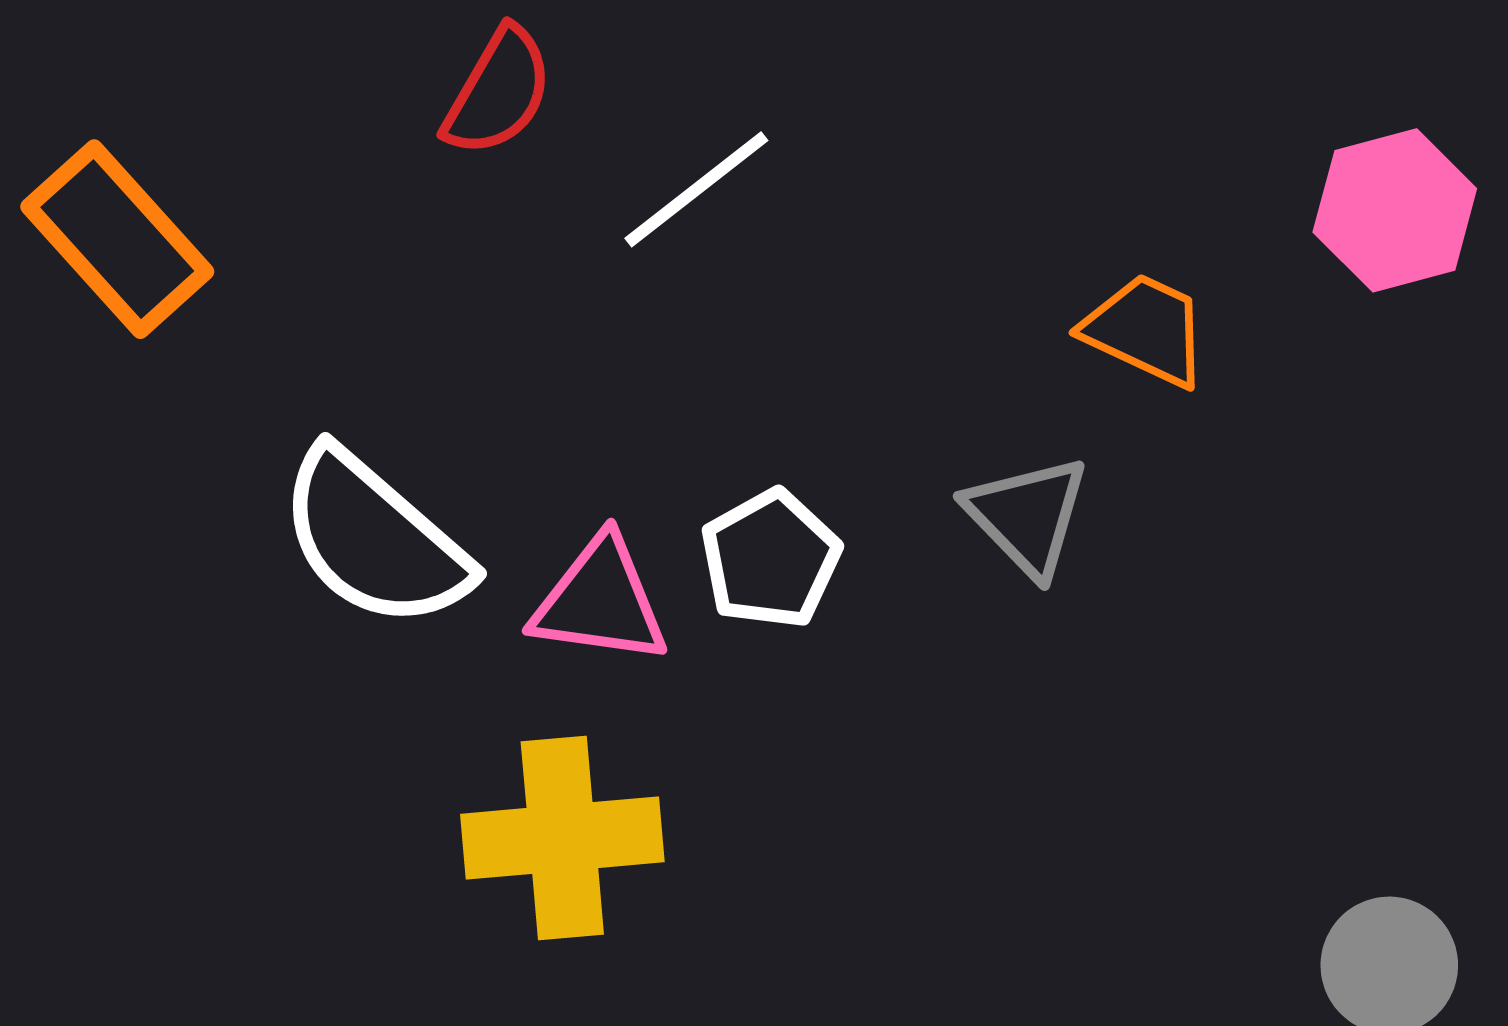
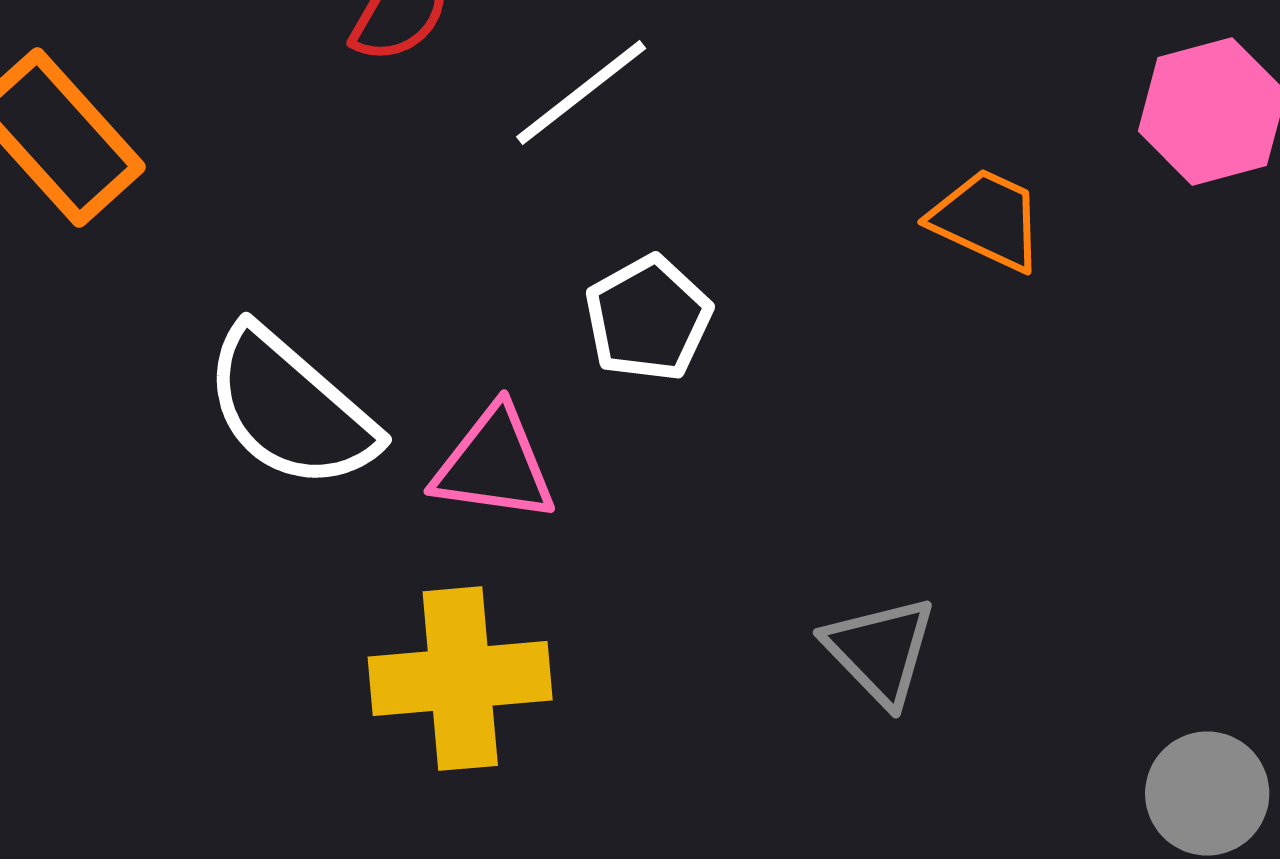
gray triangle: (1027, 516) -> (880, 651), moved
white pentagon: (770, 559) -> (648, 319), moved

